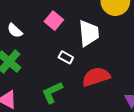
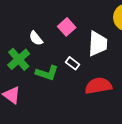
white semicircle: (15, 31) -> (36, 38), moved
green L-shape: (52, 92) -> (47, 73), moved, turned -145

